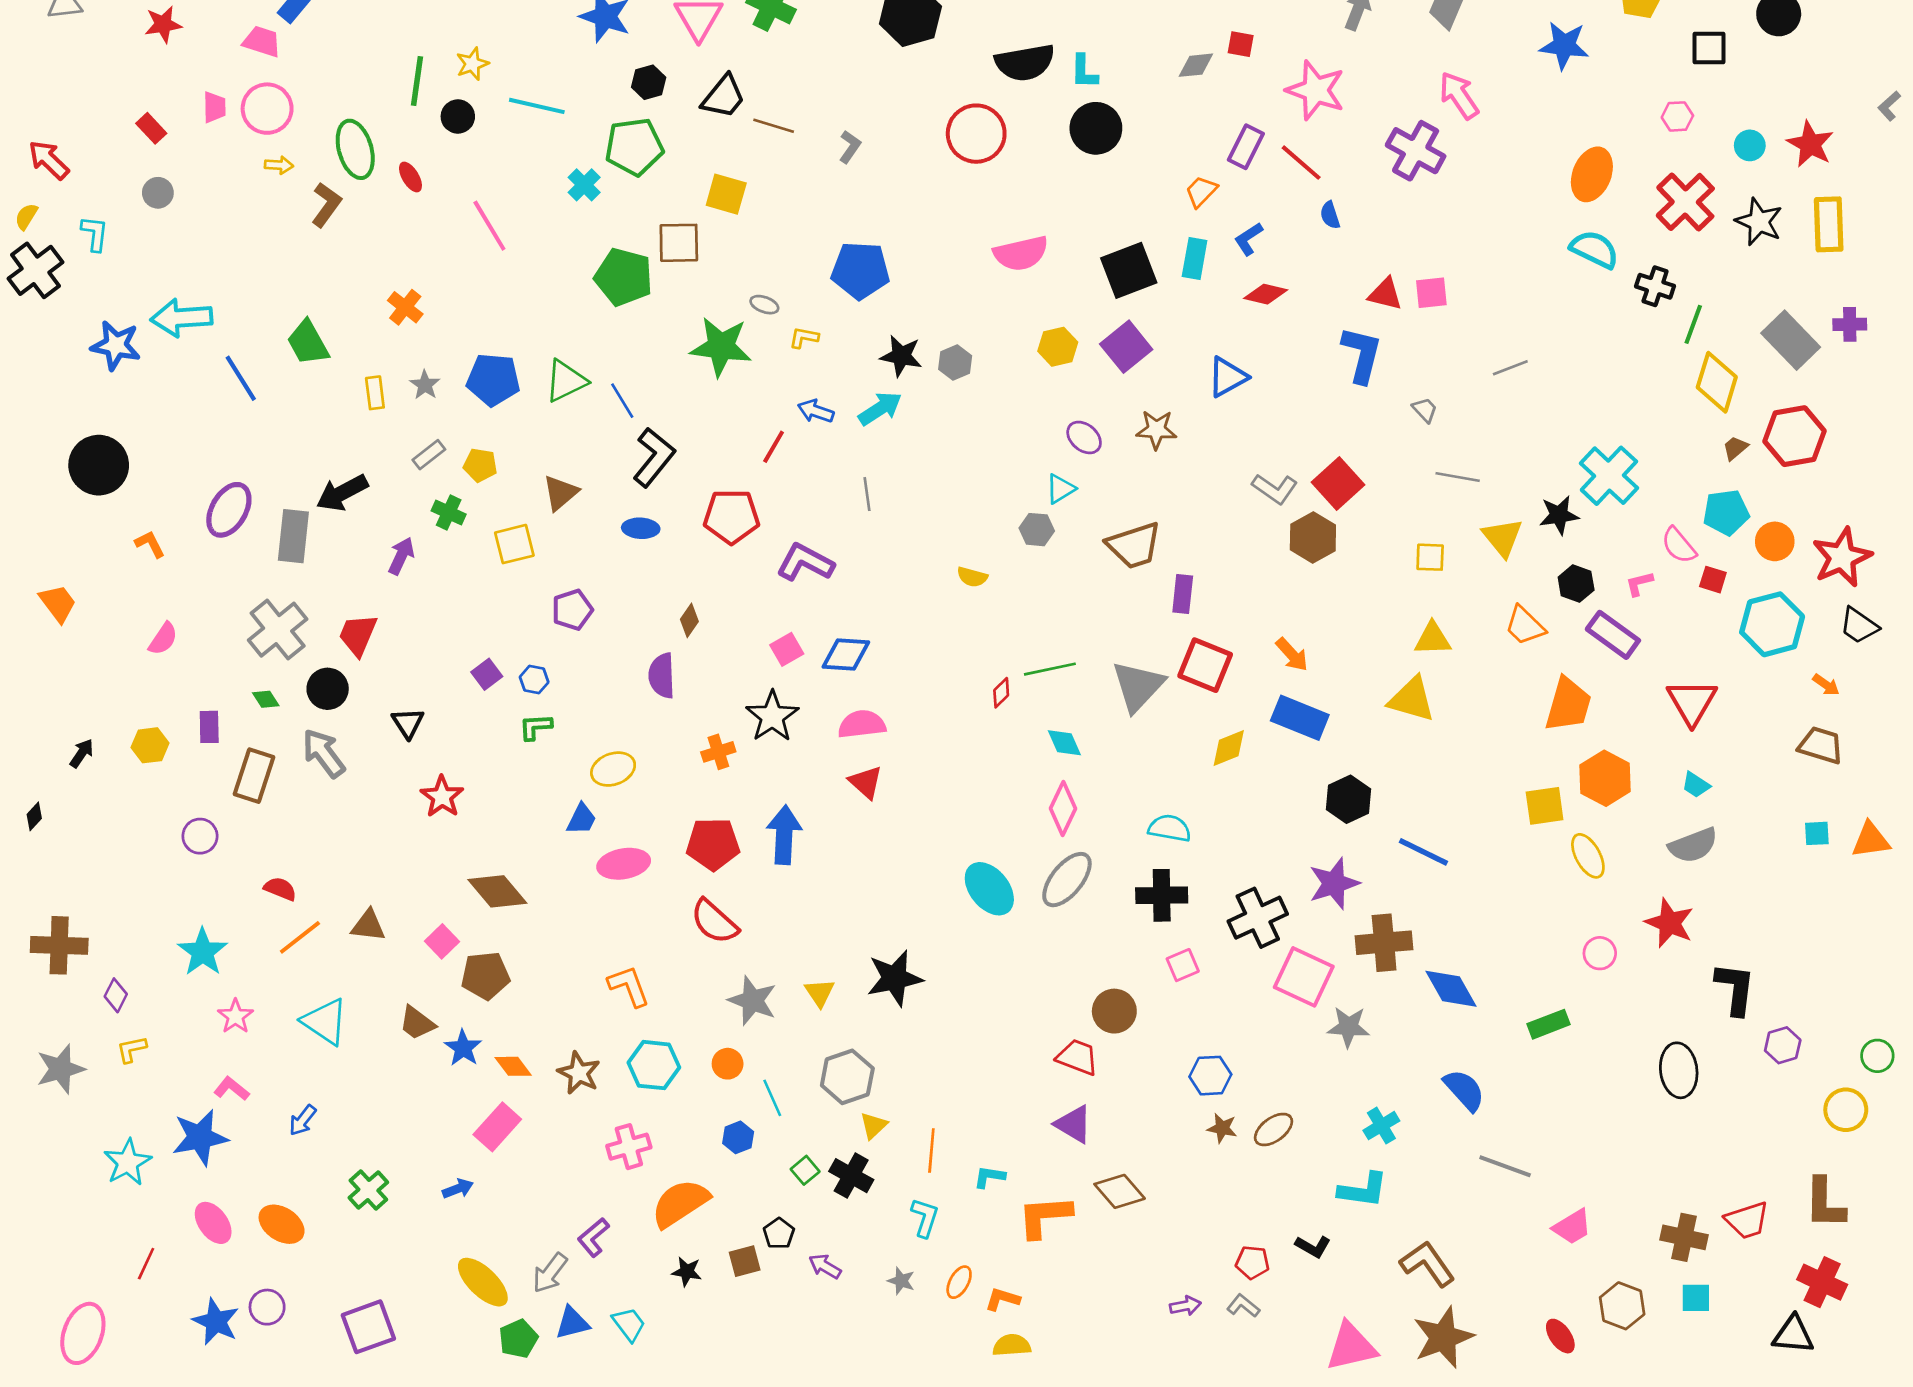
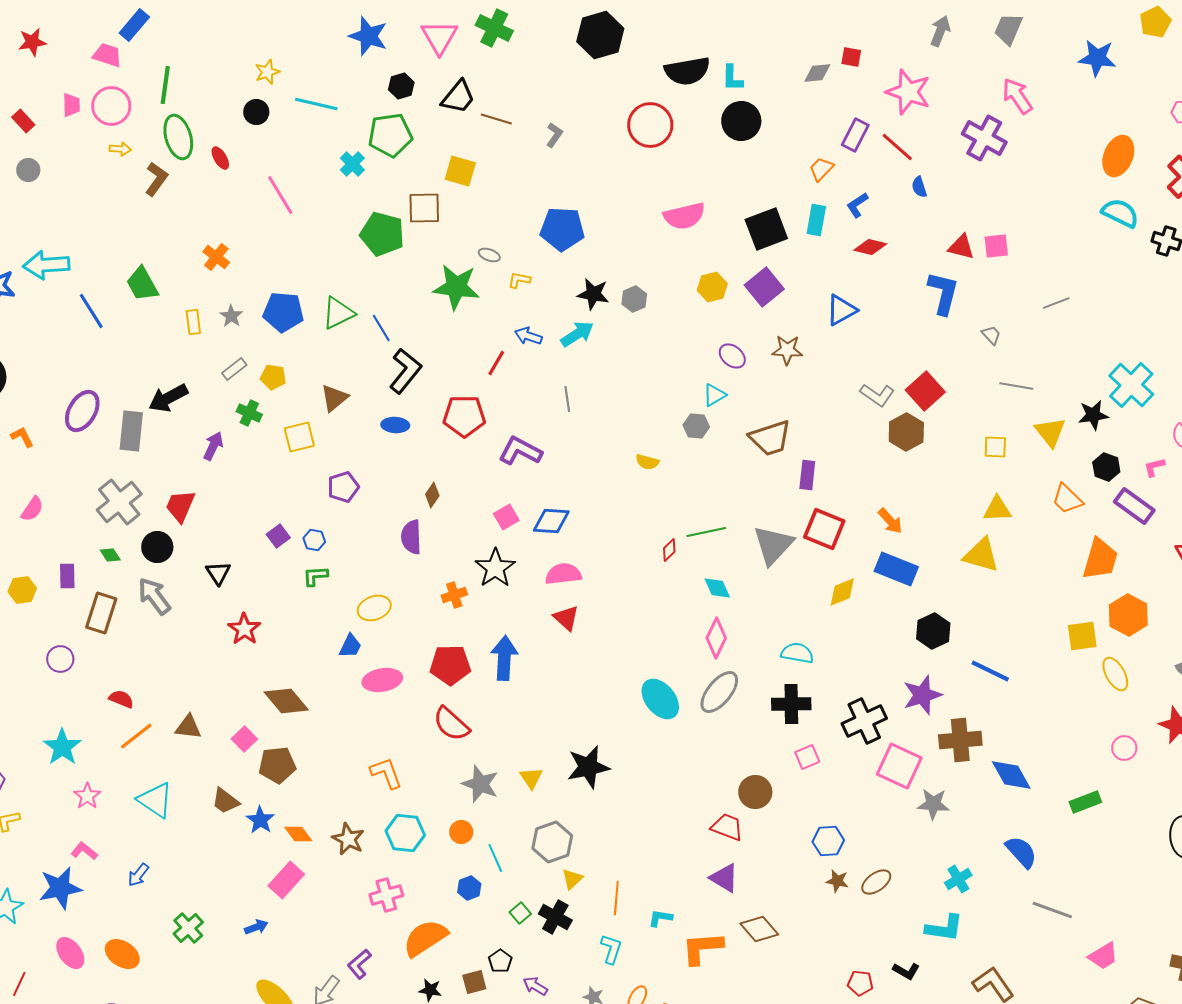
green line: (417, 81) -> (165, 85), moved

